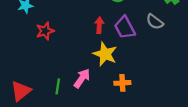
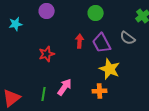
red star: (45, 31) -> (47, 54), moved
yellow star: (105, 54) -> (110, 69), moved

